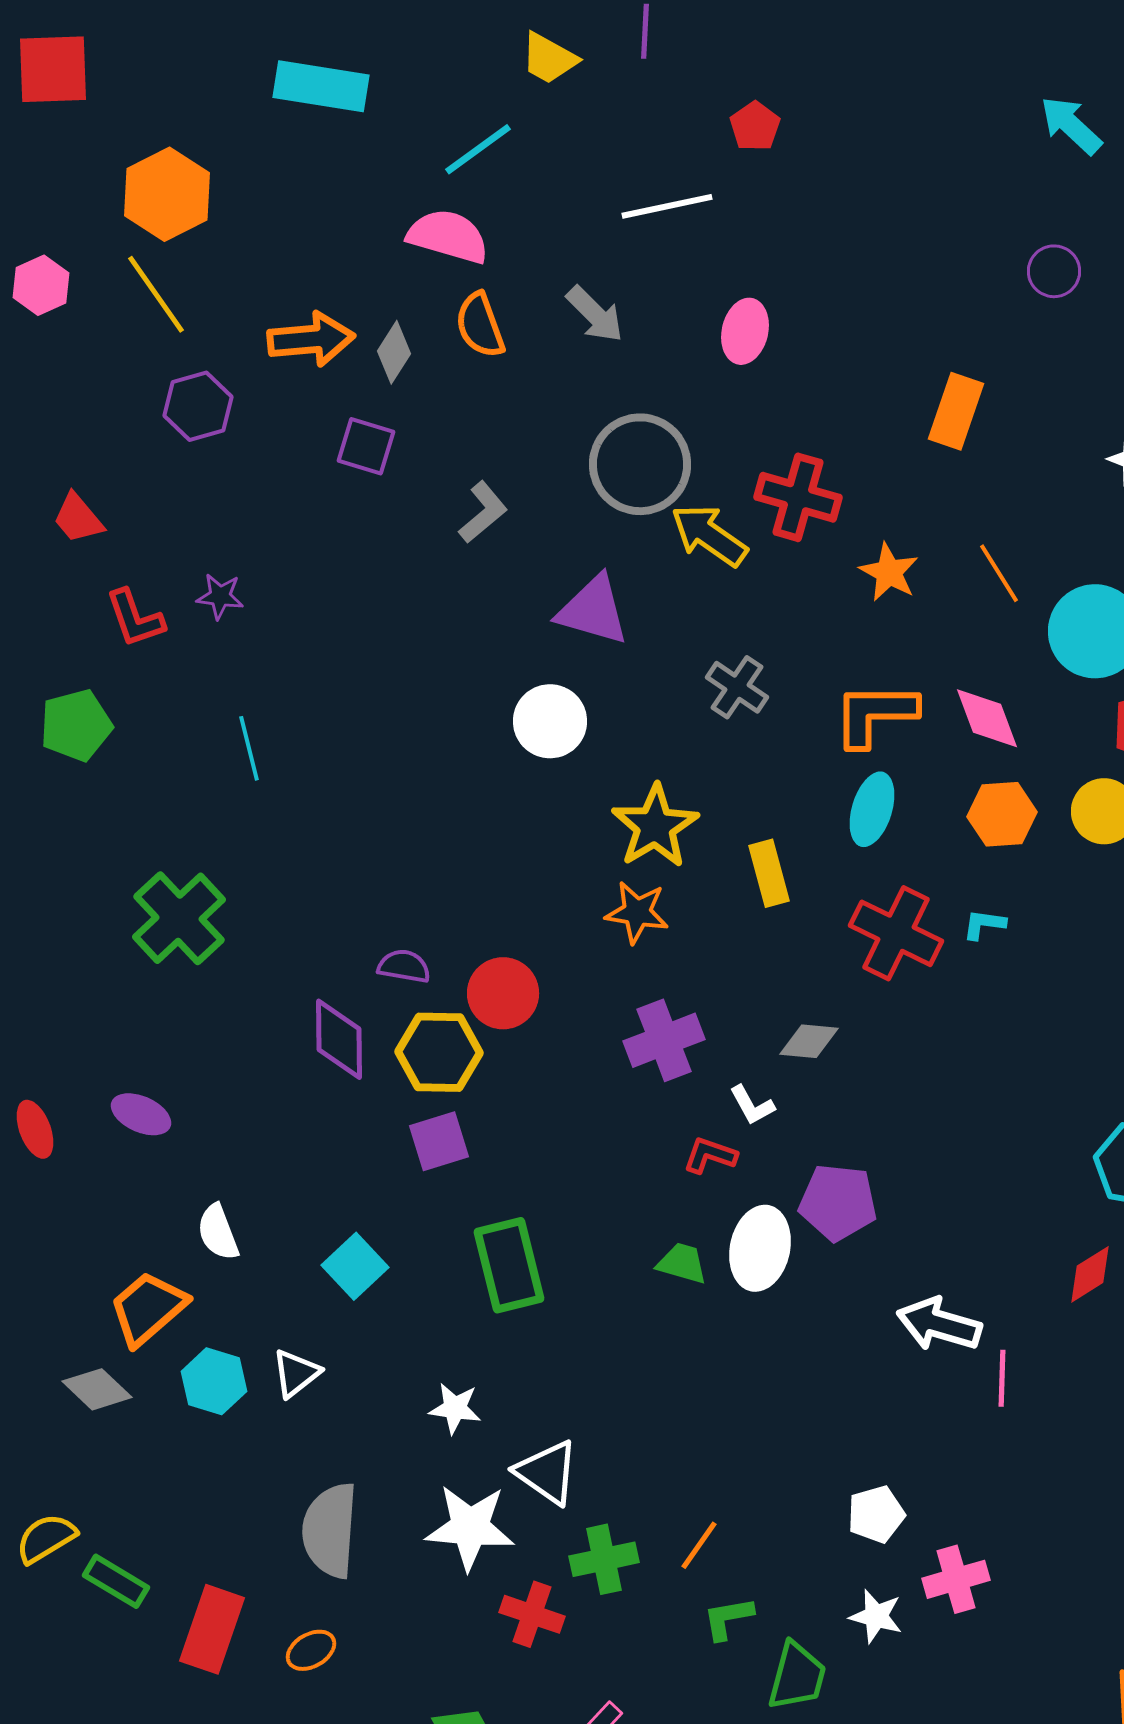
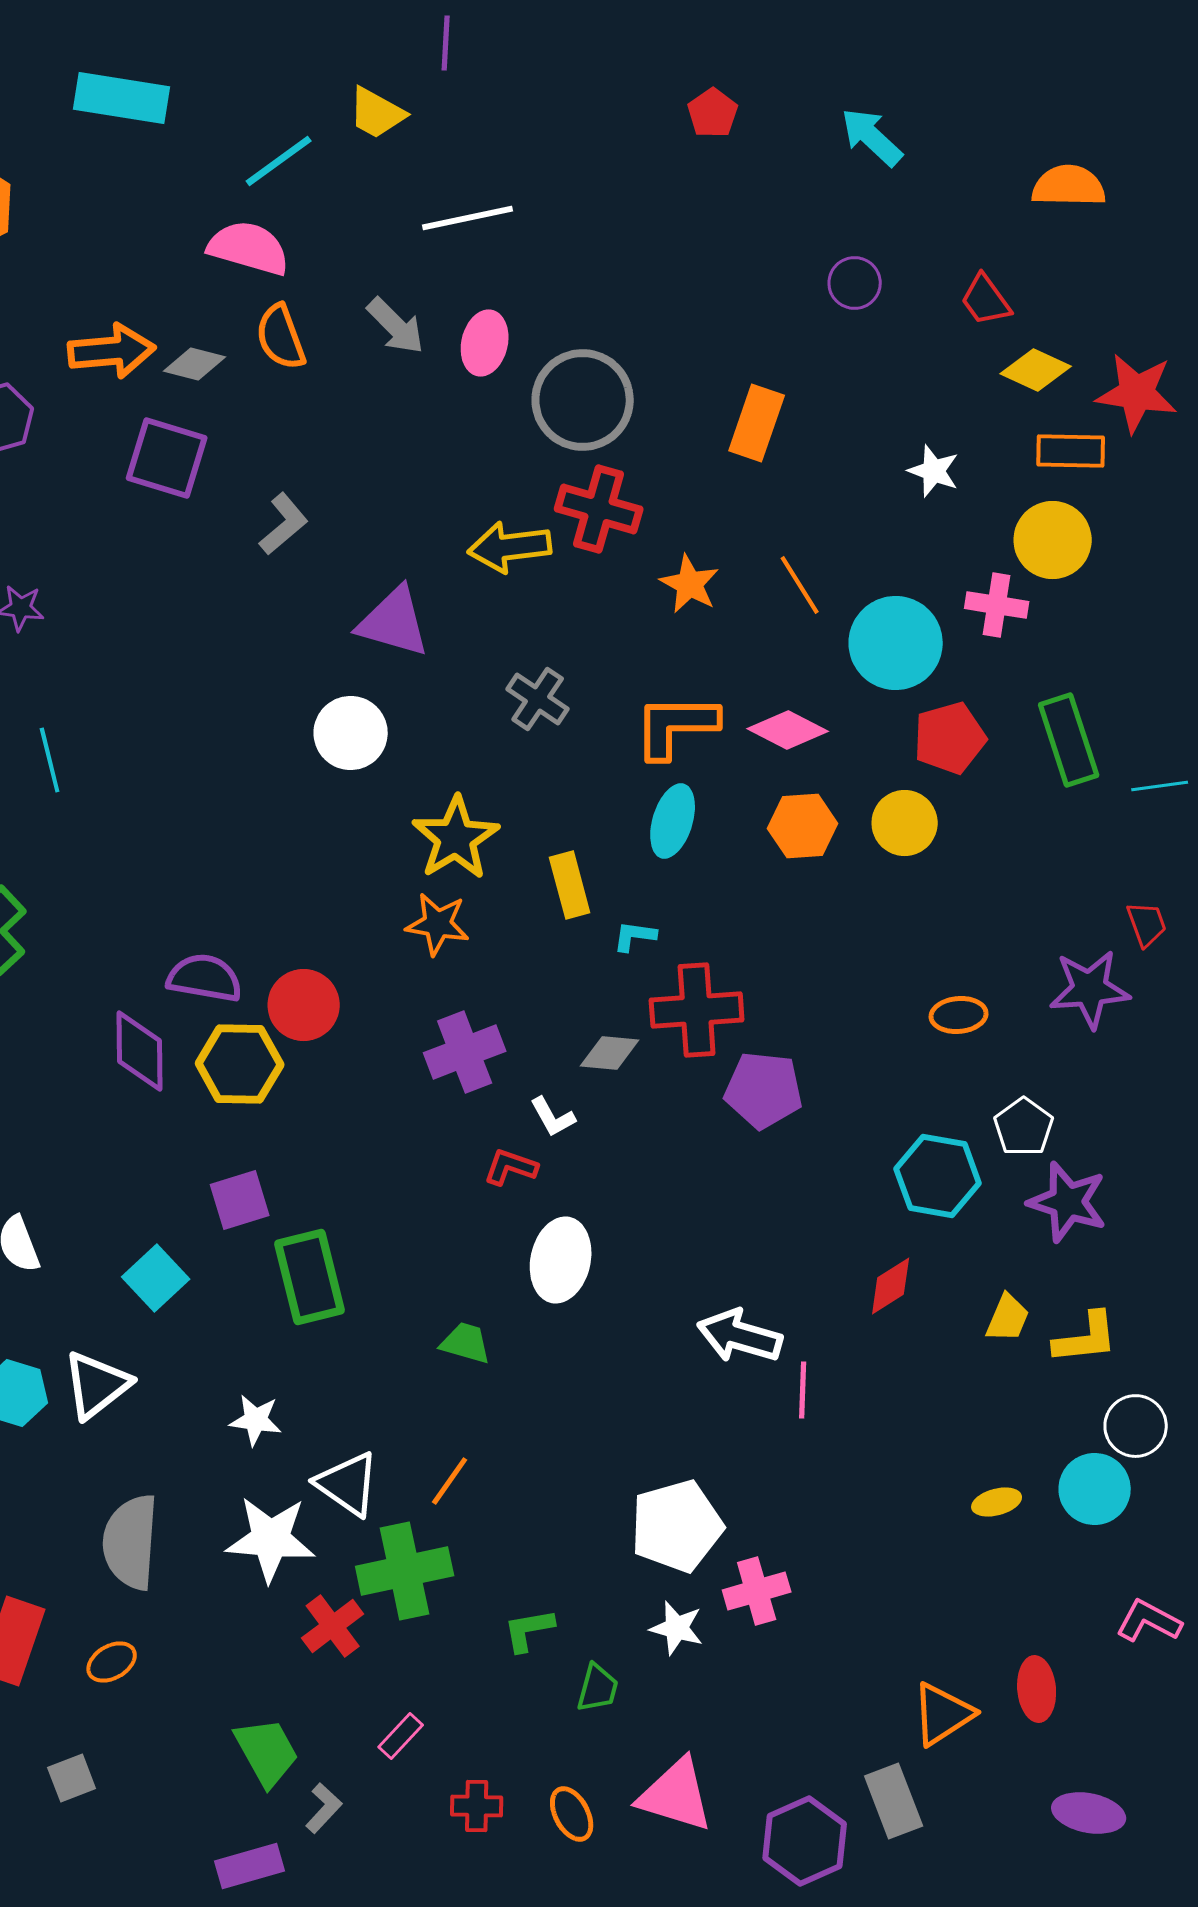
yellow trapezoid: (549, 58) -> (377, 113), moved
red pentagon: (755, 126) -> (713, 113), moved
pink ellipse: (745, 331) -> (485, 343), moved
gray diamond: (394, 352) -> (195, 364), turned 72
purple square: (366, 446) -> (167, 458), size x1.4
gray circle: (640, 464) -> (583, 400), moved
yellow arrow: (709, 535) -> (510, 547), turned -42
pink diamond: (987, 718) -> (788, 730), turned -42
cyan L-shape: (984, 924) -> (635, 936), moved
red cross: (896, 933) -> (697, 1010), moved, turned -30
purple semicircle: (404, 966) -> (205, 978), size x1.4
purple square: (439, 1141) -> (240, 1200), moved
purple pentagon: (838, 1202) -> (764, 1090), moved
green trapezoid: (682, 1263) -> (466, 1343), moved
white triangle: (296, 1373) -> (97, 1385), size x1.4
white pentagon: (876, 1514) -> (677, 1526), size x1.6
orange line: (699, 1545) -> (450, 1481), moved
green cross: (604, 1559) -> (405, 1571), size x1.4
red cross: (532, 1614) -> (333, 1626), turned 34
green trapezoid: (797, 1676) -> (598, 1688), size x0.7

